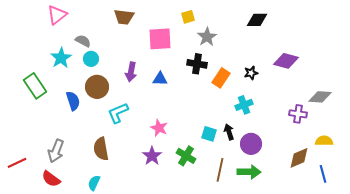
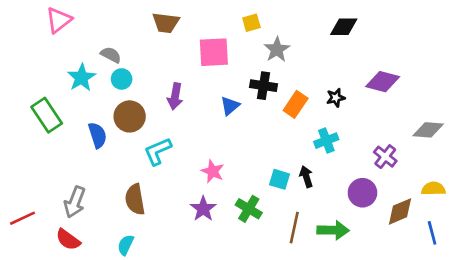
pink triangle: (57, 15) -> (59, 20), moved
blue triangle: (160, 79) -> (230, 106), moved, turned -42
purple cross: (298, 114) -> (385, 157), moved, turned 30
purple circle: (251, 144) -> (362, 193), moved

